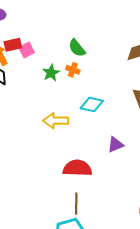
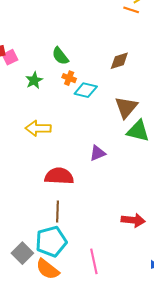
orange cross: (73, 70) -> (69, 78), moved
cyan diamond: (92, 105) -> (86, 90), moved

